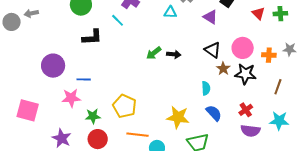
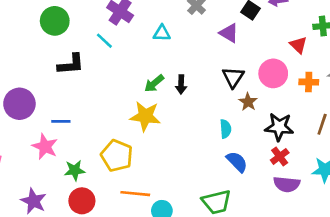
cyan triangle: (170, 12) -> (162, 33), moved
red triangle: (258, 13) -> (298, 45), moved
black triangle: (213, 50) -> (233, 77), turned 30
black arrow: (174, 54) -> (181, 84), turned 88
black star: (245, 74) -> (279, 127), moved
pink star: (71, 98) -> (45, 147), turned 30
yellow star: (178, 117) -> (145, 116), moved

